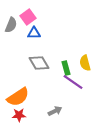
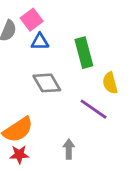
green rectangle: (66, 68) -> (84, 53), moved, size x1.5
gray arrow: (55, 111) -> (69, 149), turned -64

